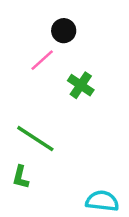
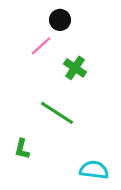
green line: (35, 139) -> (57, 113), moved

